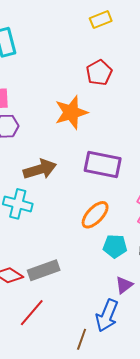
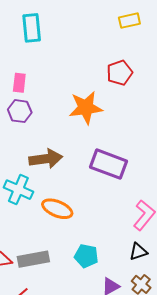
orange ellipse: (95, 215) -> (57, 209), moved, turned 60
cyan pentagon: (115, 246) -> (86, 256), moved

